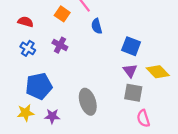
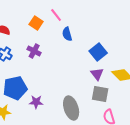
blue square: (131, 46) -> (98, 52), turned 30
gray ellipse: (88, 102) -> (71, 108), moved
purple star: (52, 116) -> (36, 102), moved

